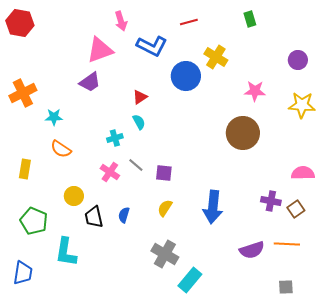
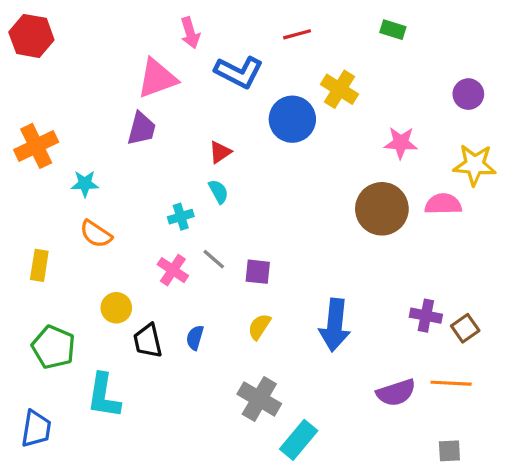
green rectangle: (250, 19) -> (393, 30), turned -56
purple trapezoid: (90, 82) -> (141, 129), turned -40
pink semicircle: (303, 173) -> (443, 204), moved

